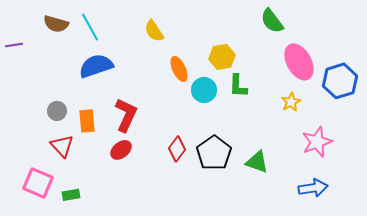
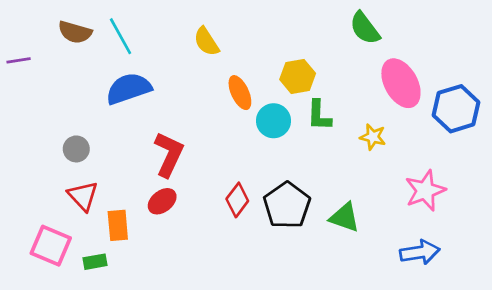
yellow star: (291, 102) -> (373, 137), moved, turned -30
orange rectangle: (87, 121) -> (118, 225), moved

